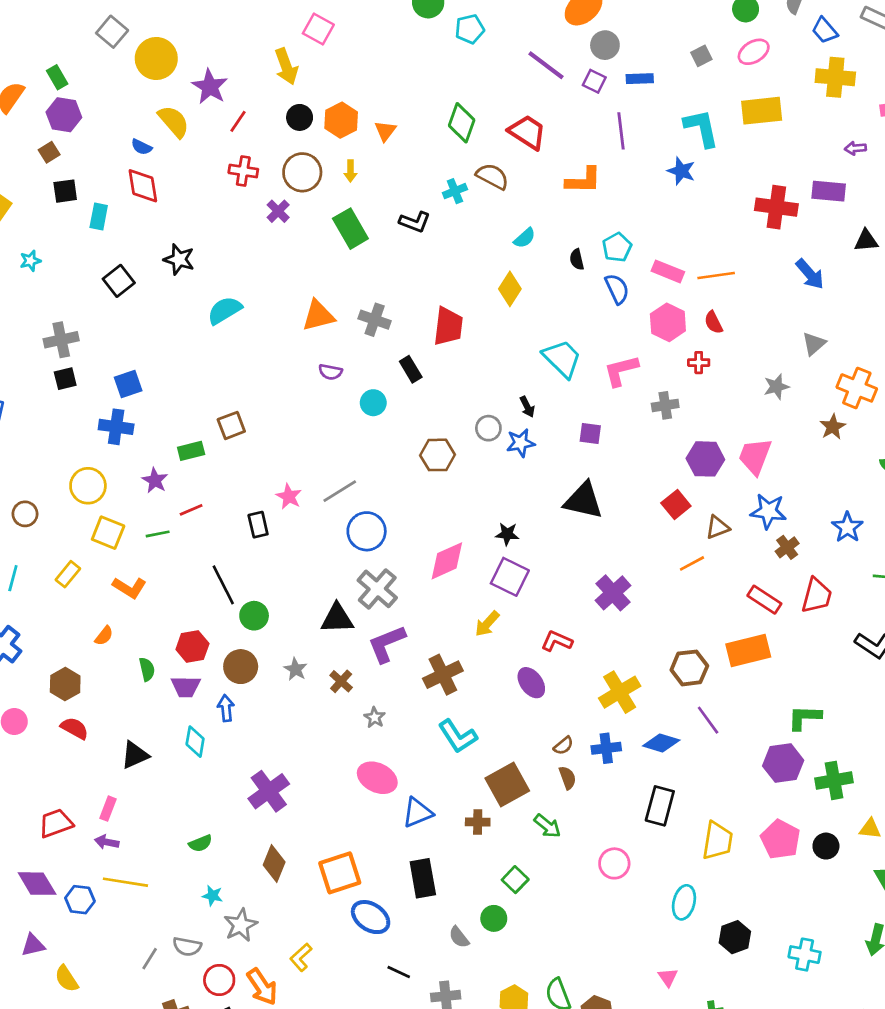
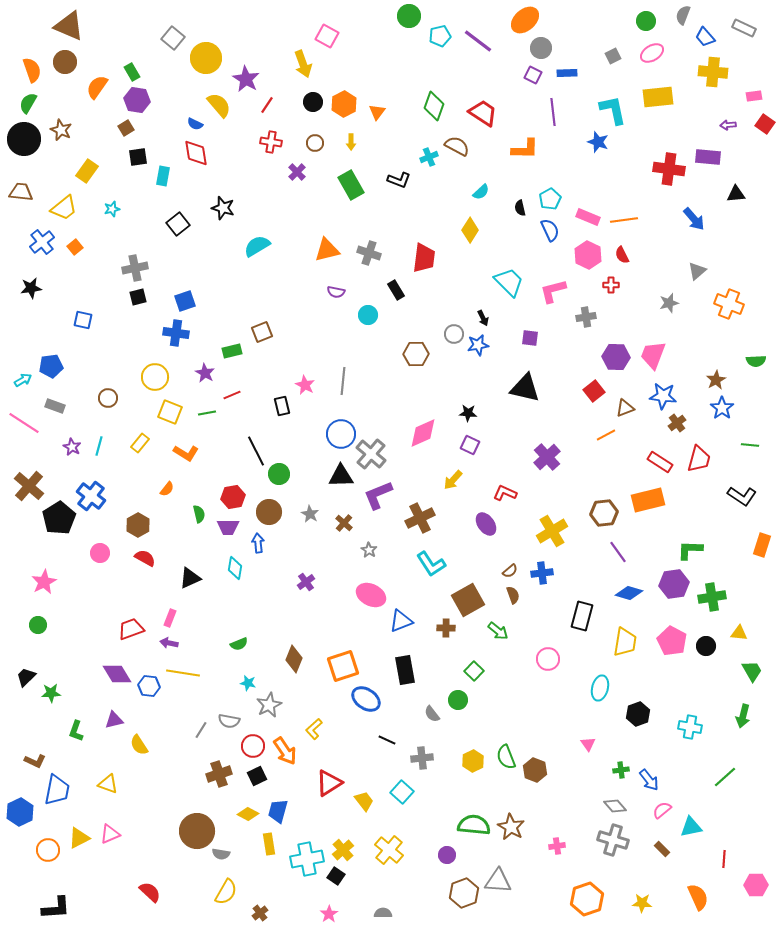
purple line: (546, 65) -> (478, 41), moved
brown circle: (302, 172) -> (315, 143), size x0.6
brown star: (833, 427) -> (716, 380), moved
gray line: (340, 491) -> (343, 381), turned -52
blue circle: (367, 531) -> (341, 434), moved
purple square: (510, 577) -> (470, 445), size x0.7
blue diamond: (661, 743) -> (629, 593), moved
purple cross: (269, 791) -> (306, 582), moved, size x0.6

